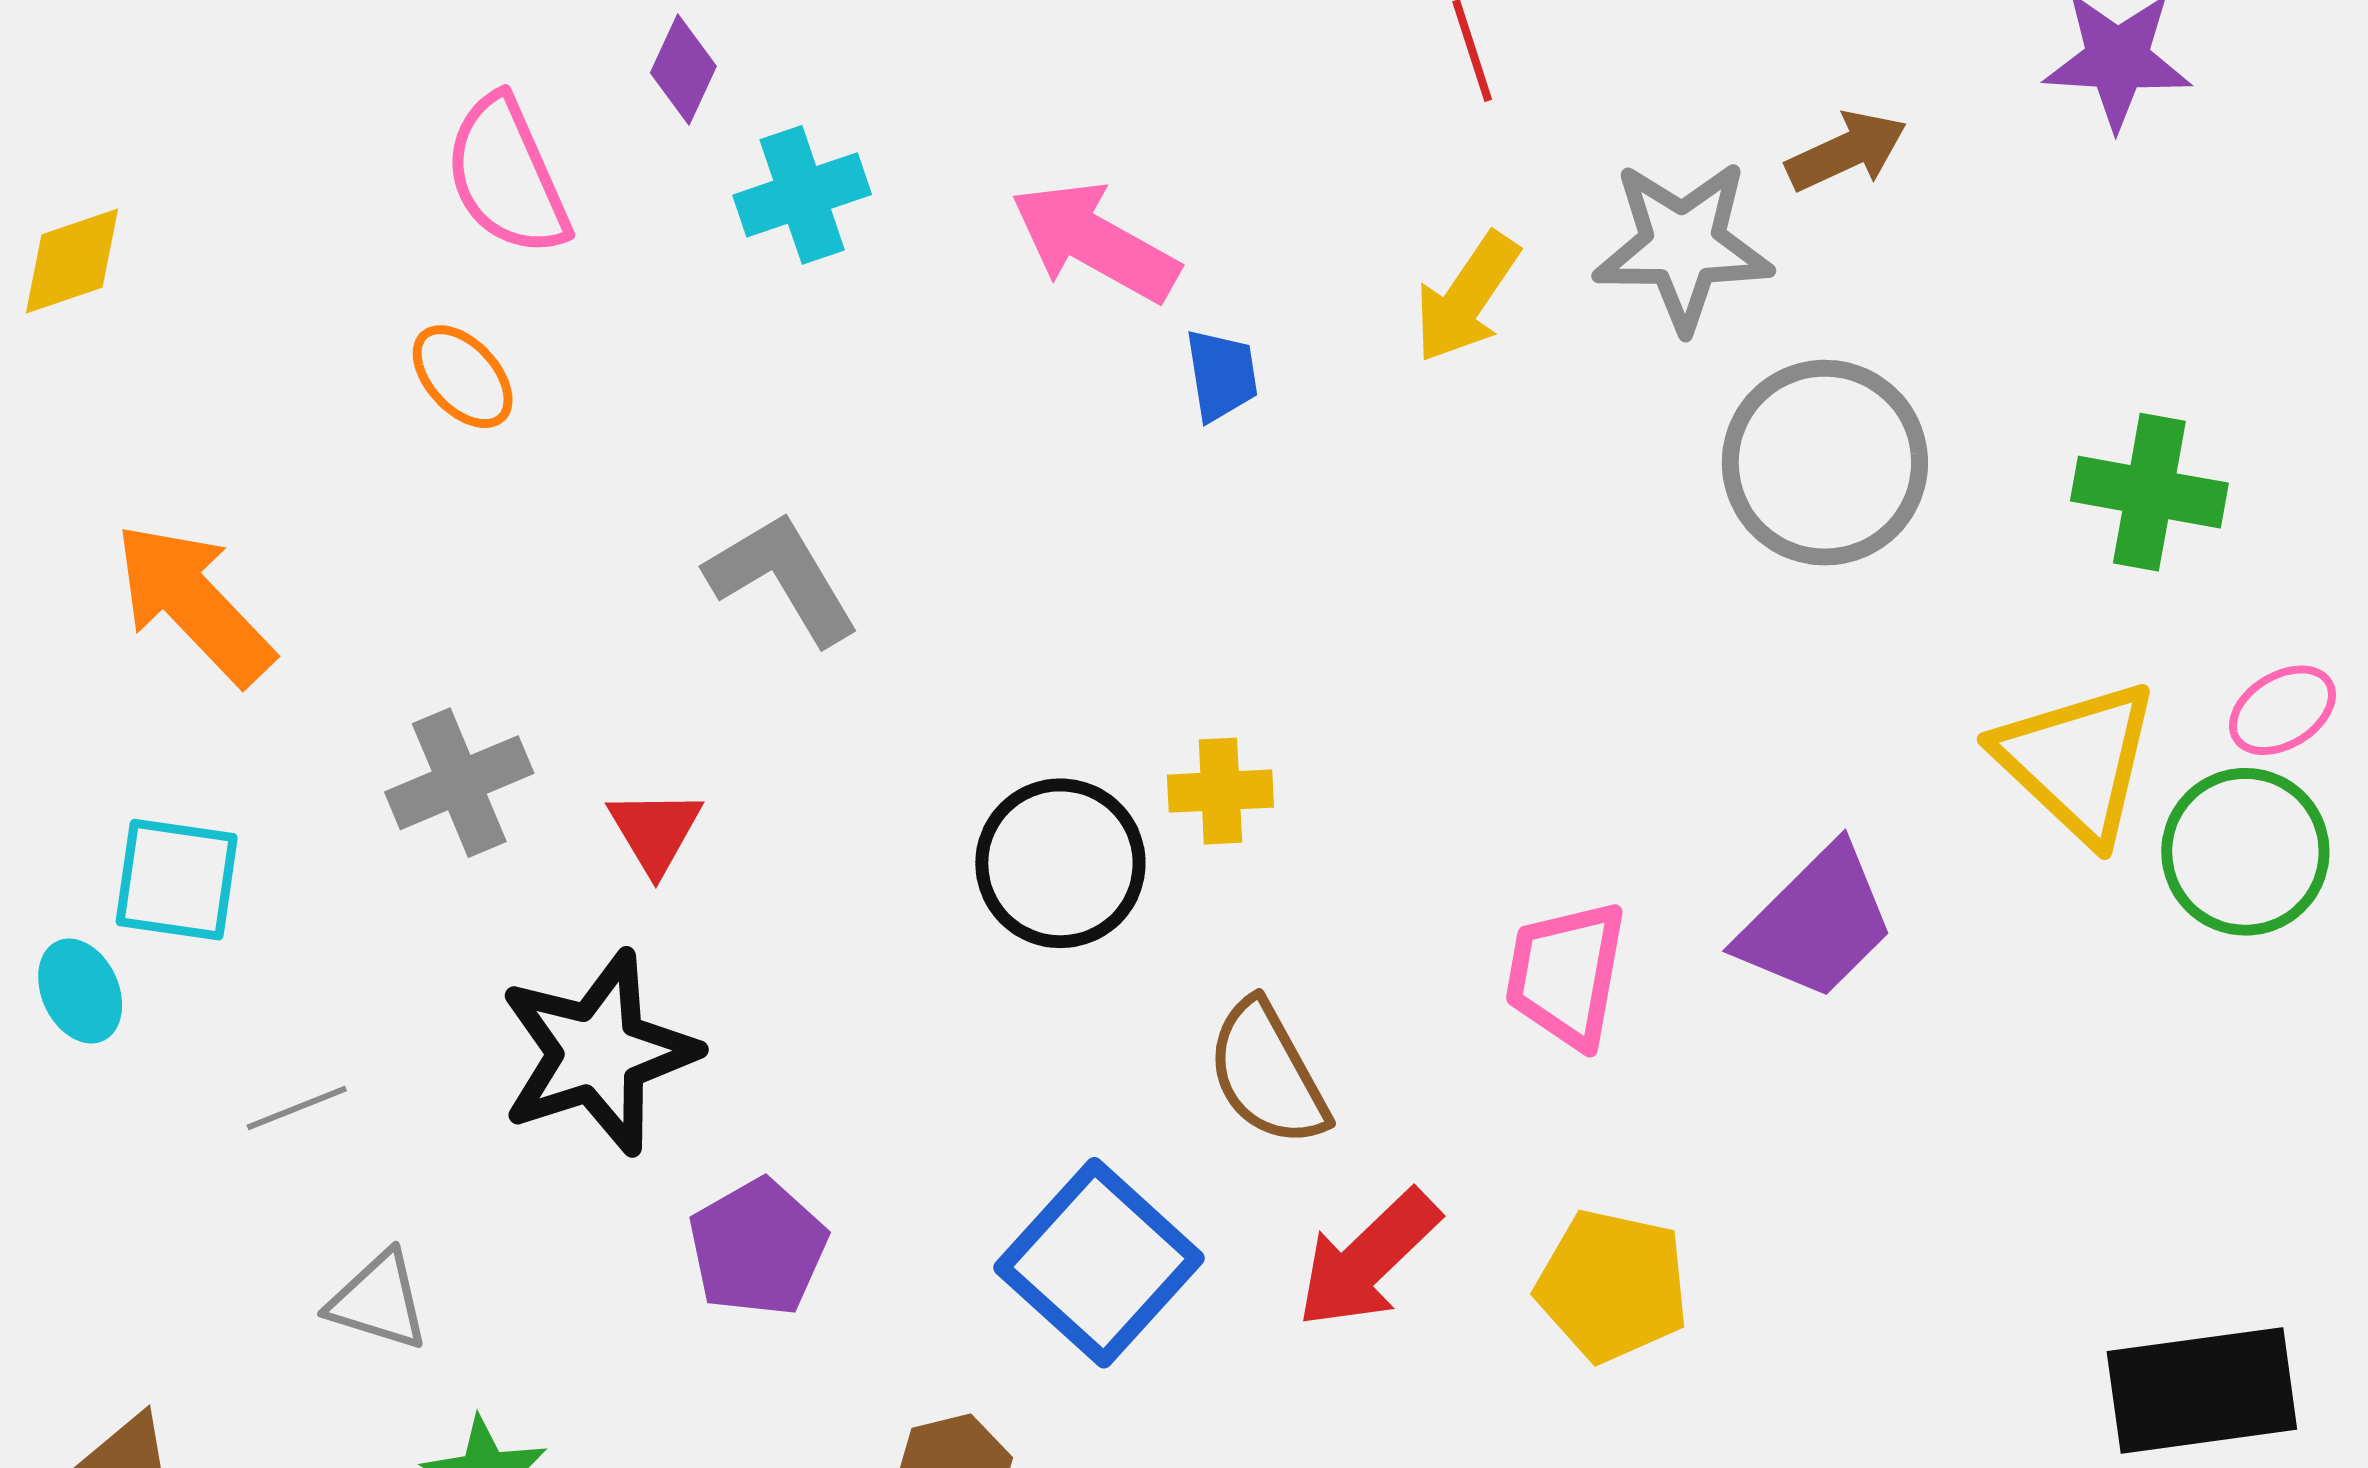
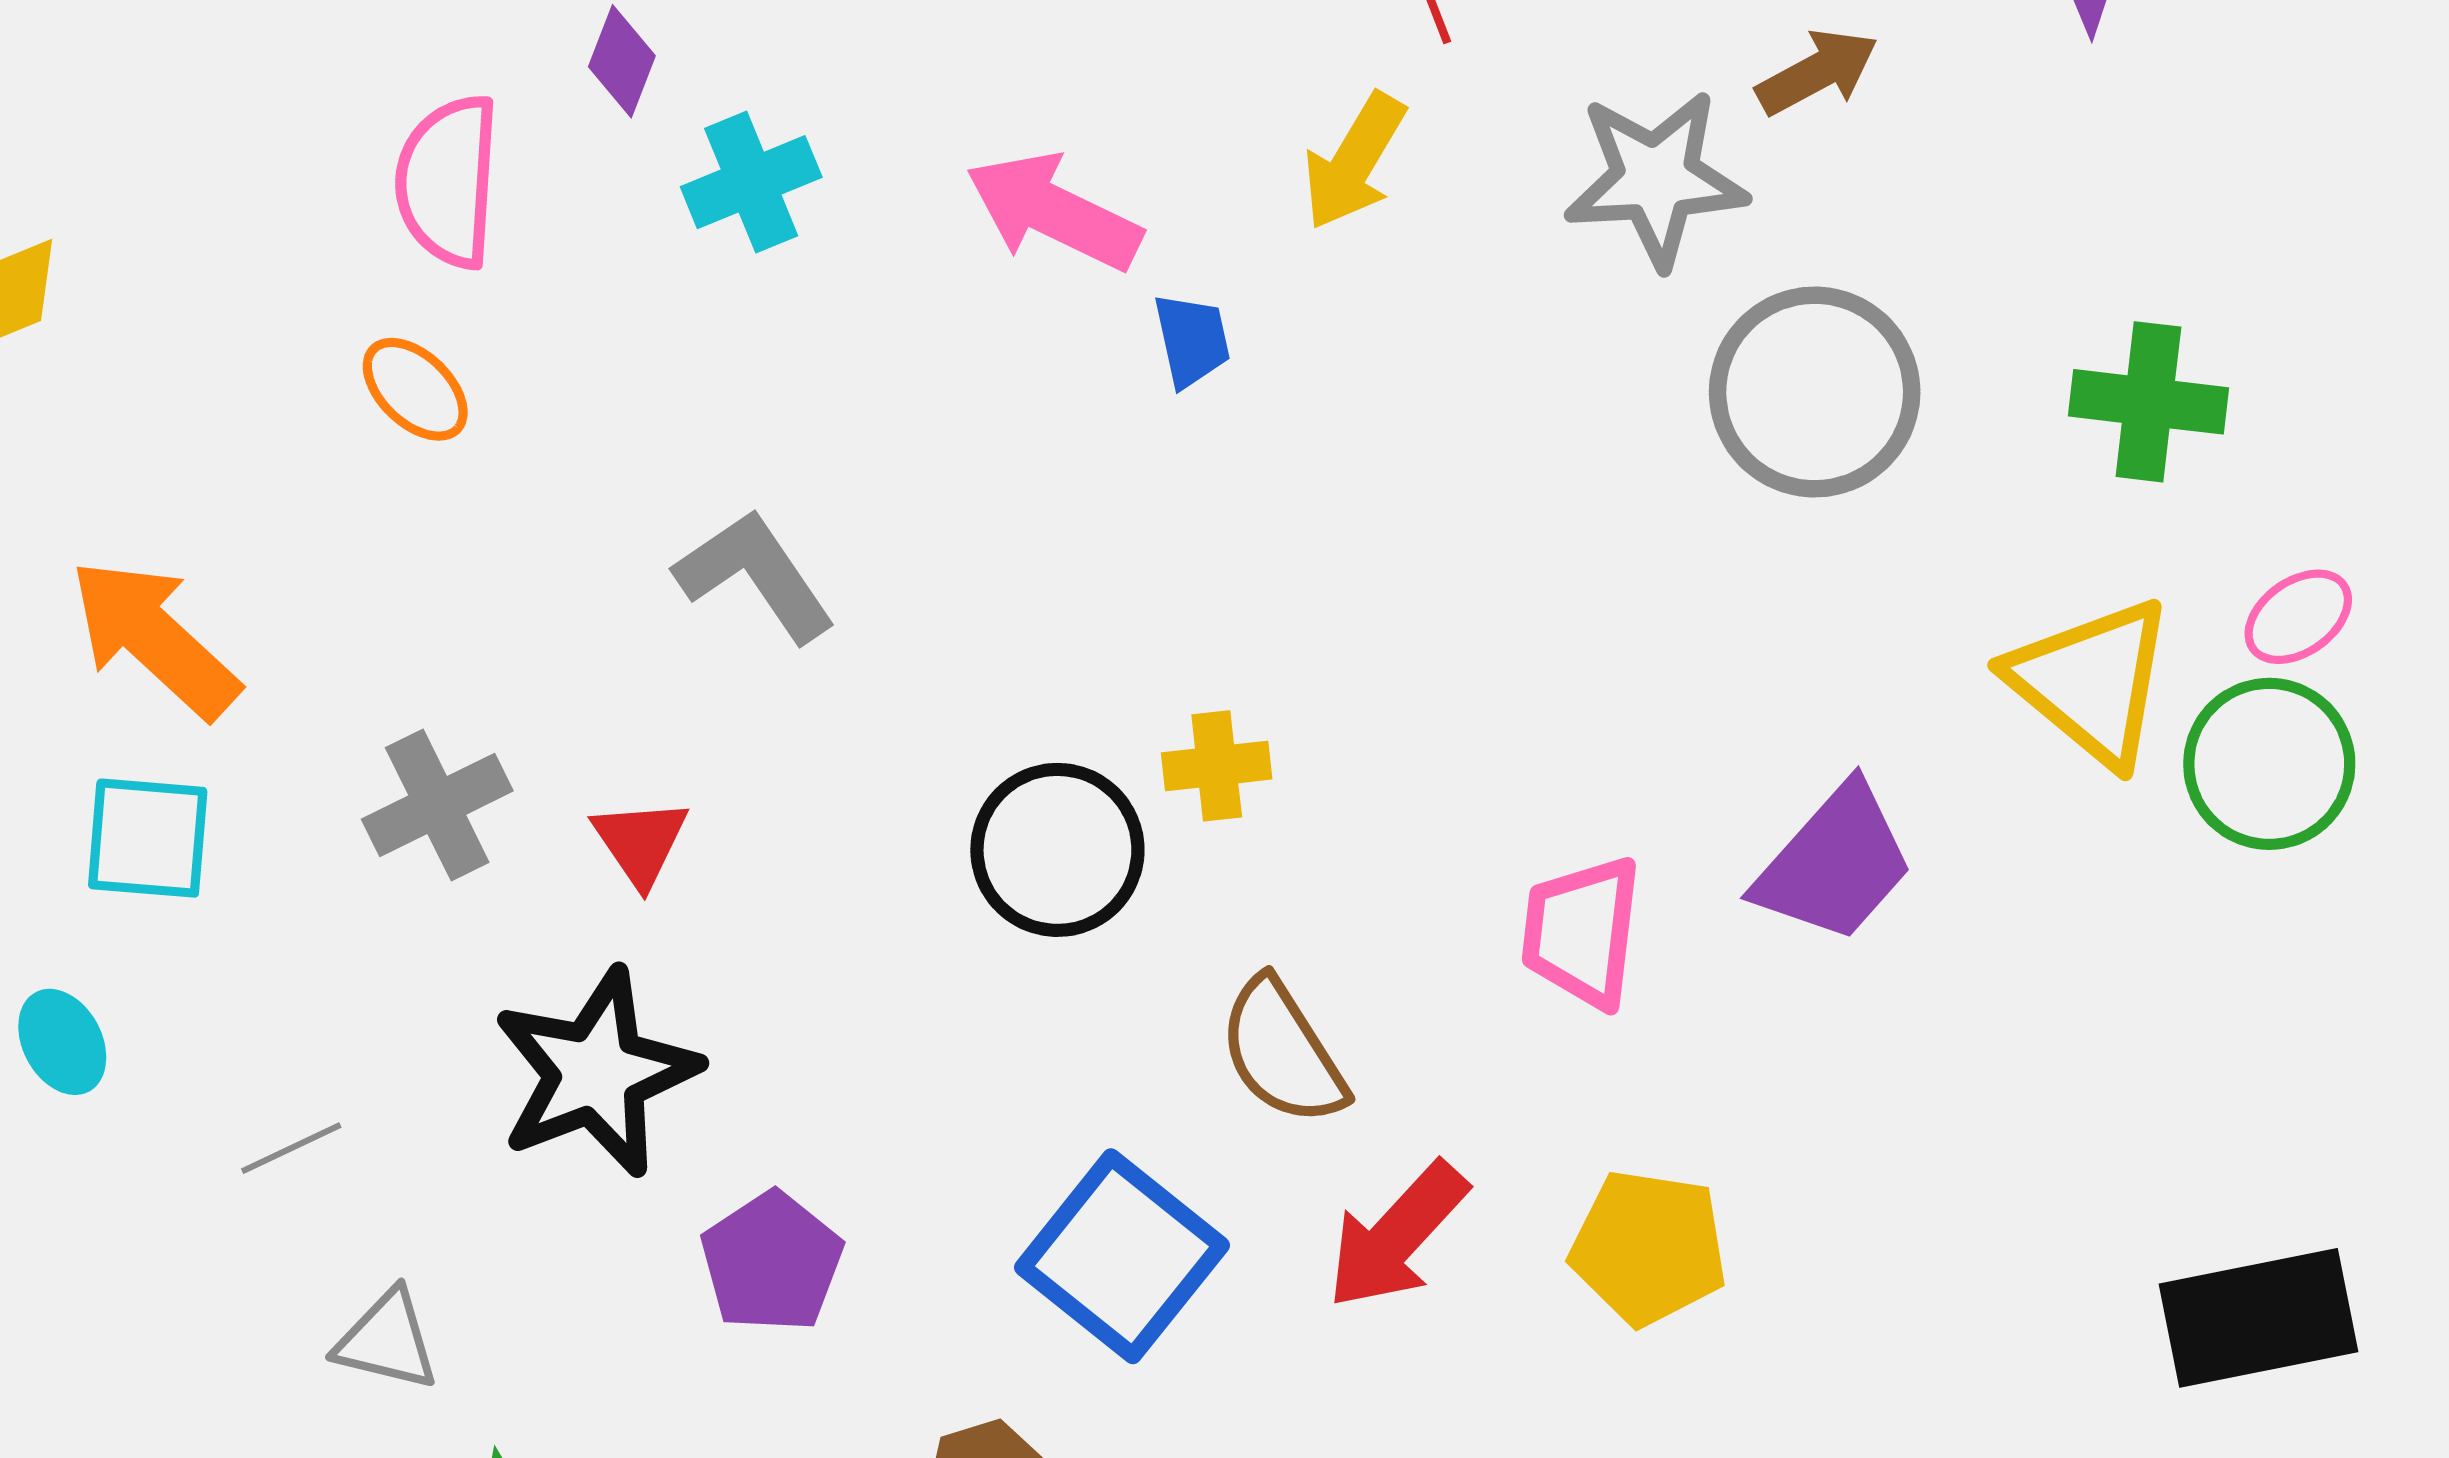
pink semicircle: (507, 176) -> (448, 181), turned 31
yellow arrow: (1467, 298) -> (1354, 161), moved
cyan square: (177, 880) -> (148, 838), moved

